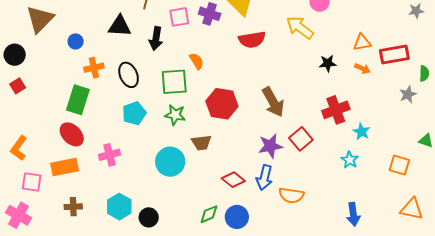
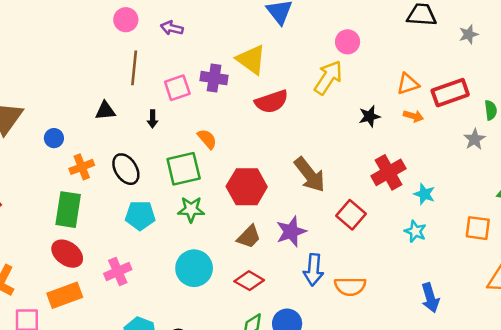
black triangle: (120, 26) -> (105, 111), size x0.7
yellow arrow: (300, 28) -> (328, 78), turned 96
black arrow: (156, 39) -> (153, 119), size x0.6
cyan pentagon: (134, 113) -> (140, 215), turned 30
brown trapezoid: (201, 143) -> (249, 237), moved, turned -30
purple star: (270, 146) -> (291, 232), moved
red diamond: (233, 180) -> (249, 281), moved

